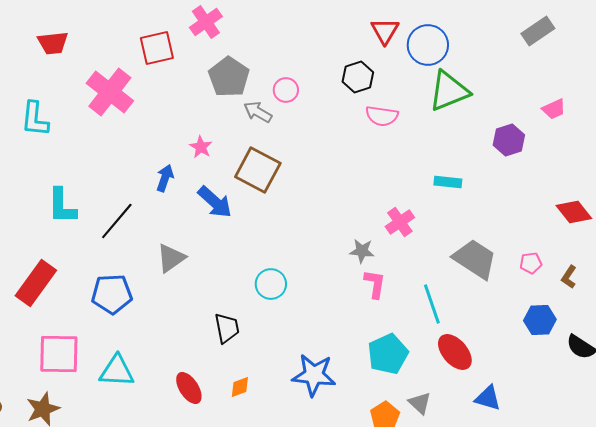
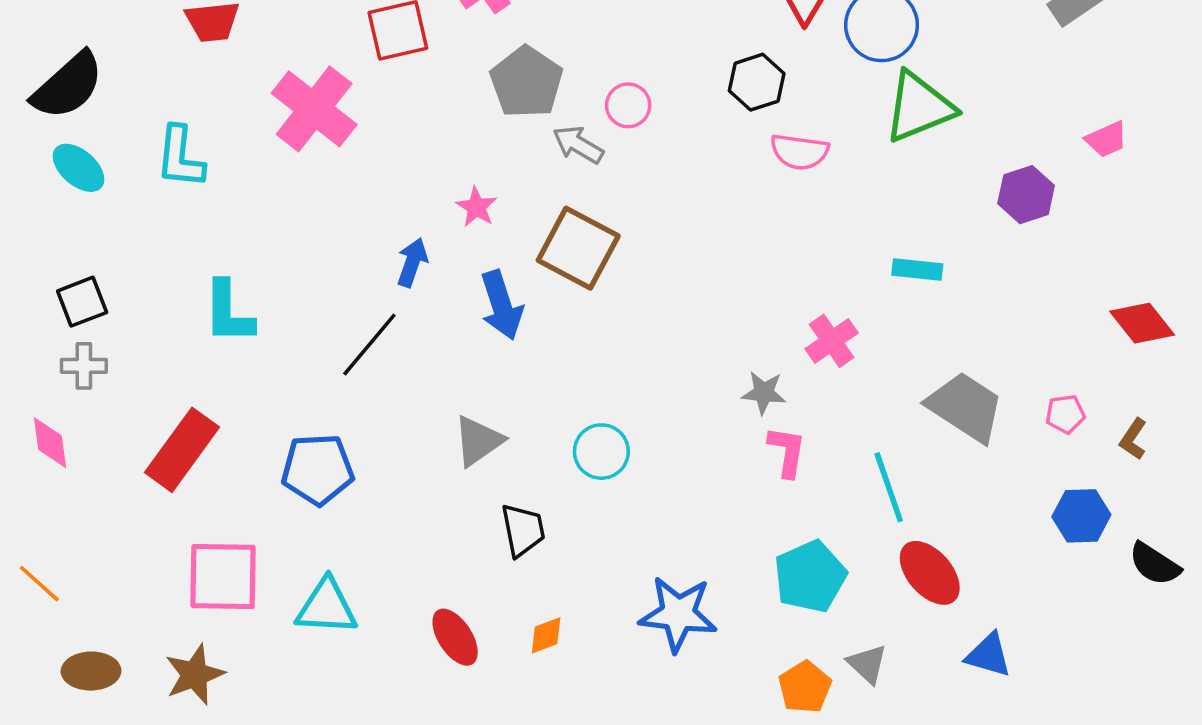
blue arrow: (215, 202) -> (501, 305), turned 30
black line: (117, 221) -> (369, 344), moved
gray triangle: (171, 258) -> (478, 441), moved

